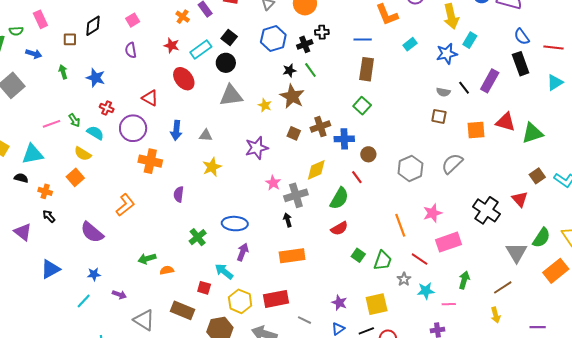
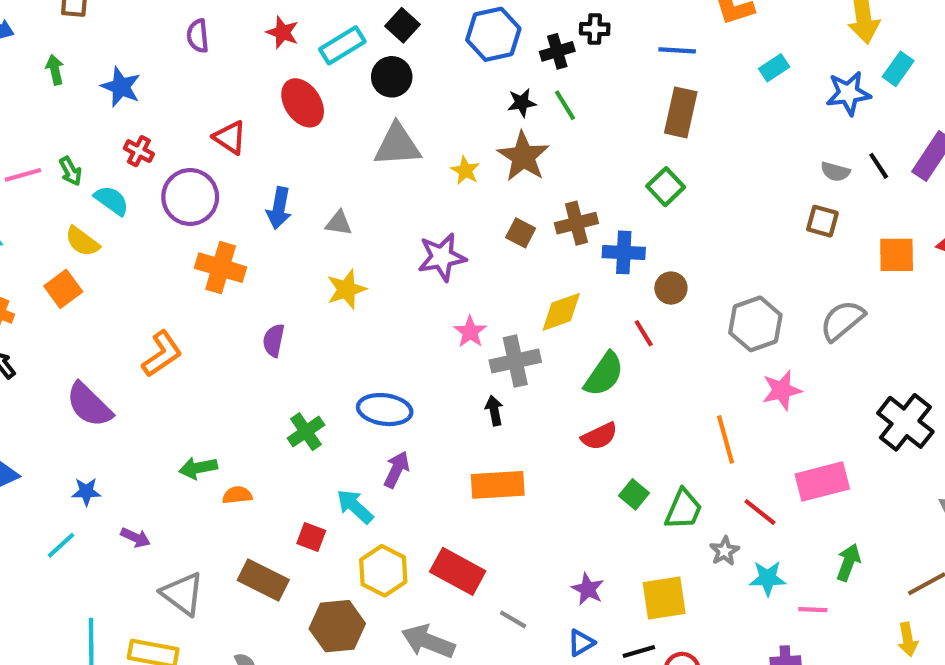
pink star: (433, 213) -> (782, 390), moved
red rectangle: (276, 299) -> (458, 571), turned 35

